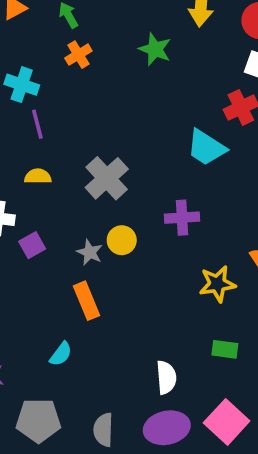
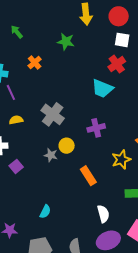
orange cross: (78, 55) -> (35, 62), moved
purple square: (32, 245) -> (16, 166), moved
orange rectangle: (86, 301) -> (88, 176), moved

